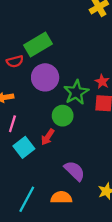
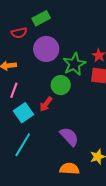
green rectangle: (38, 45) -> (41, 18), size x0.7
orange semicircle: (61, 197) -> (69, 169), moved
cyan line: (27, 199) -> (23, 145), moved

